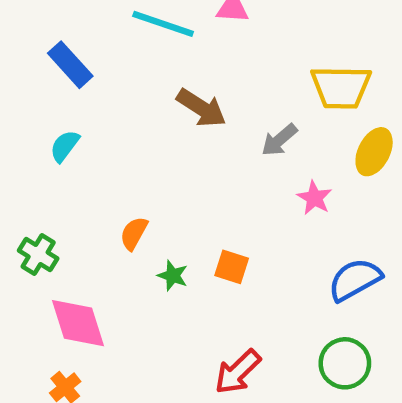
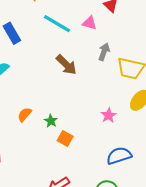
gray arrow: (279, 140) -> (104, 52), moved, turned 138
green star: (173, 276) -> (51, 121), moved

